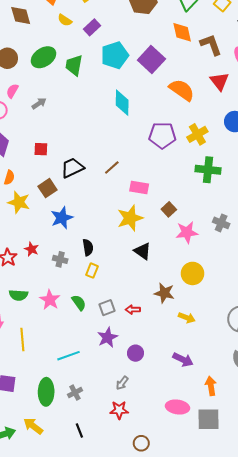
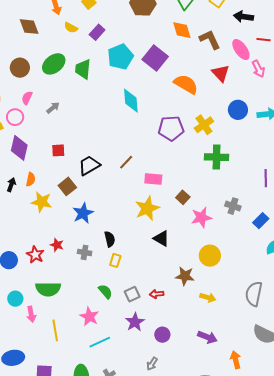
green semicircle: (18, 295) -> (48, 289), size x1.4
pink star: (50, 300) -> (89, 317), moved

